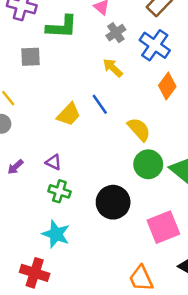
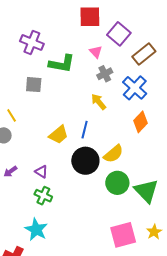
blue line: (100, 104) -> (85, 130), turned 42
yellow semicircle: (139, 129) -> (113, 154), turned 85
black circle: (113, 202) -> (85, 161), moved

